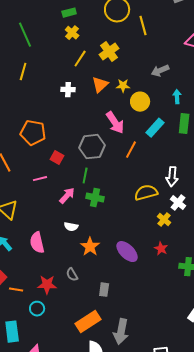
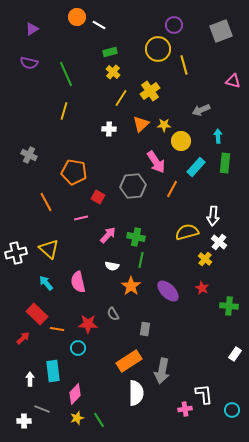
green line: (85, 176) -> (141, 260), moved

